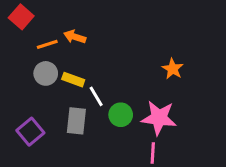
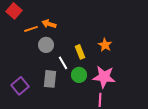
orange star: (173, 69) -> (105, 45), moved
gray circle: (46, 73) -> (46, 45), moved
yellow rectangle: (73, 80) -> (80, 52), moved, turned 48

